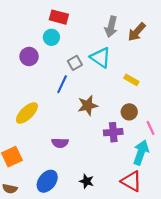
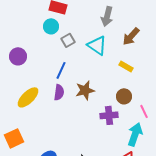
brown arrow: (137, 32) -> (131, 36), moved
purple circle: (29, 56) -> (18, 56), moved
gray square: (75, 63) -> (68, 40), moved
purple semicircle: (60, 143) -> (59, 92), moved, turned -84

